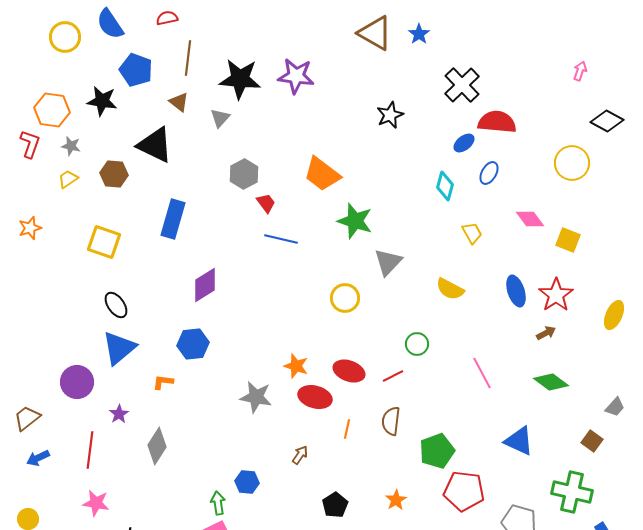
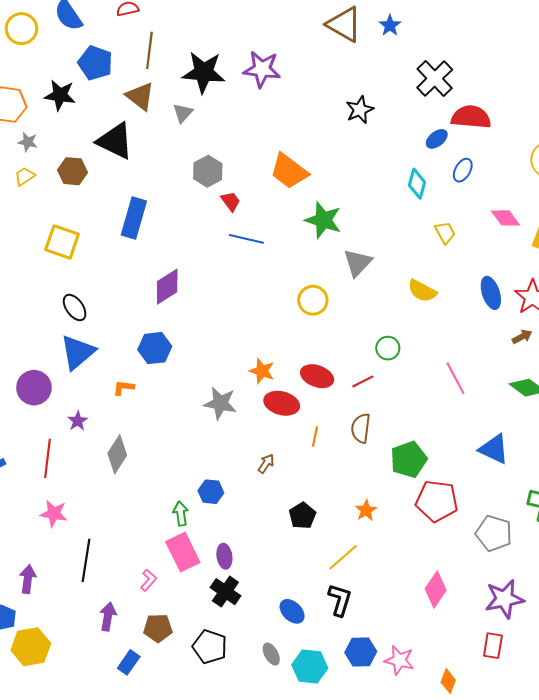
brown triangle: (179, 102) -> (140, 96), size x1.4

